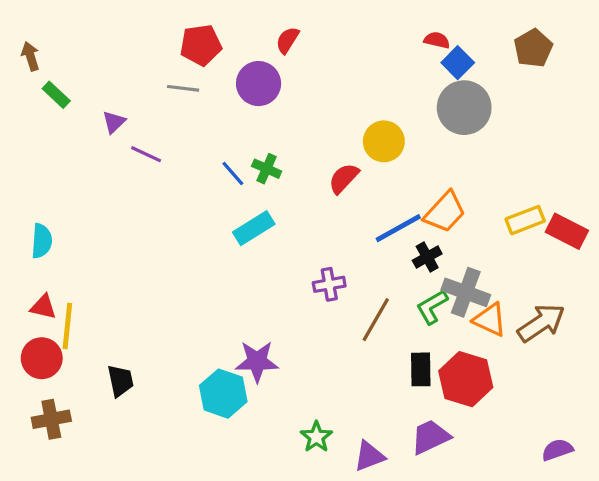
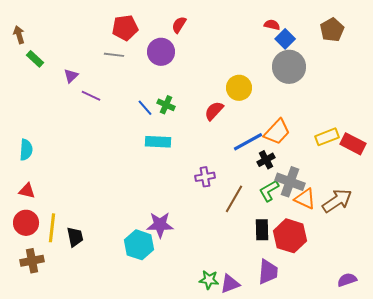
cyan rectangle: (254, 228) -> (158, 142), turned 35
yellow line: (67, 326) -> (52, 228), moved
green star: (316, 437) -> (209, 280), moved, turned -30
purple trapezoid: (430, 437) -> (268, 272), turned 120

